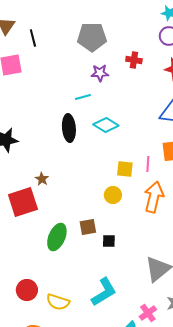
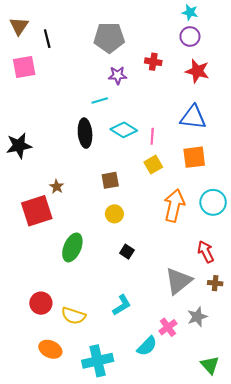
pink line: (148, 164) -> (152, 136), moved
yellow square: (125, 169) -> (153, 165), moved, turned -36
yellow circle: (113, 195) -> (114, 214), moved
brown square: (88, 227) -> (110, 180), moved
black square: (109, 241) -> (127, 252), turned 32
cyan L-shape: (104, 292) -> (122, 305), size x0.7

